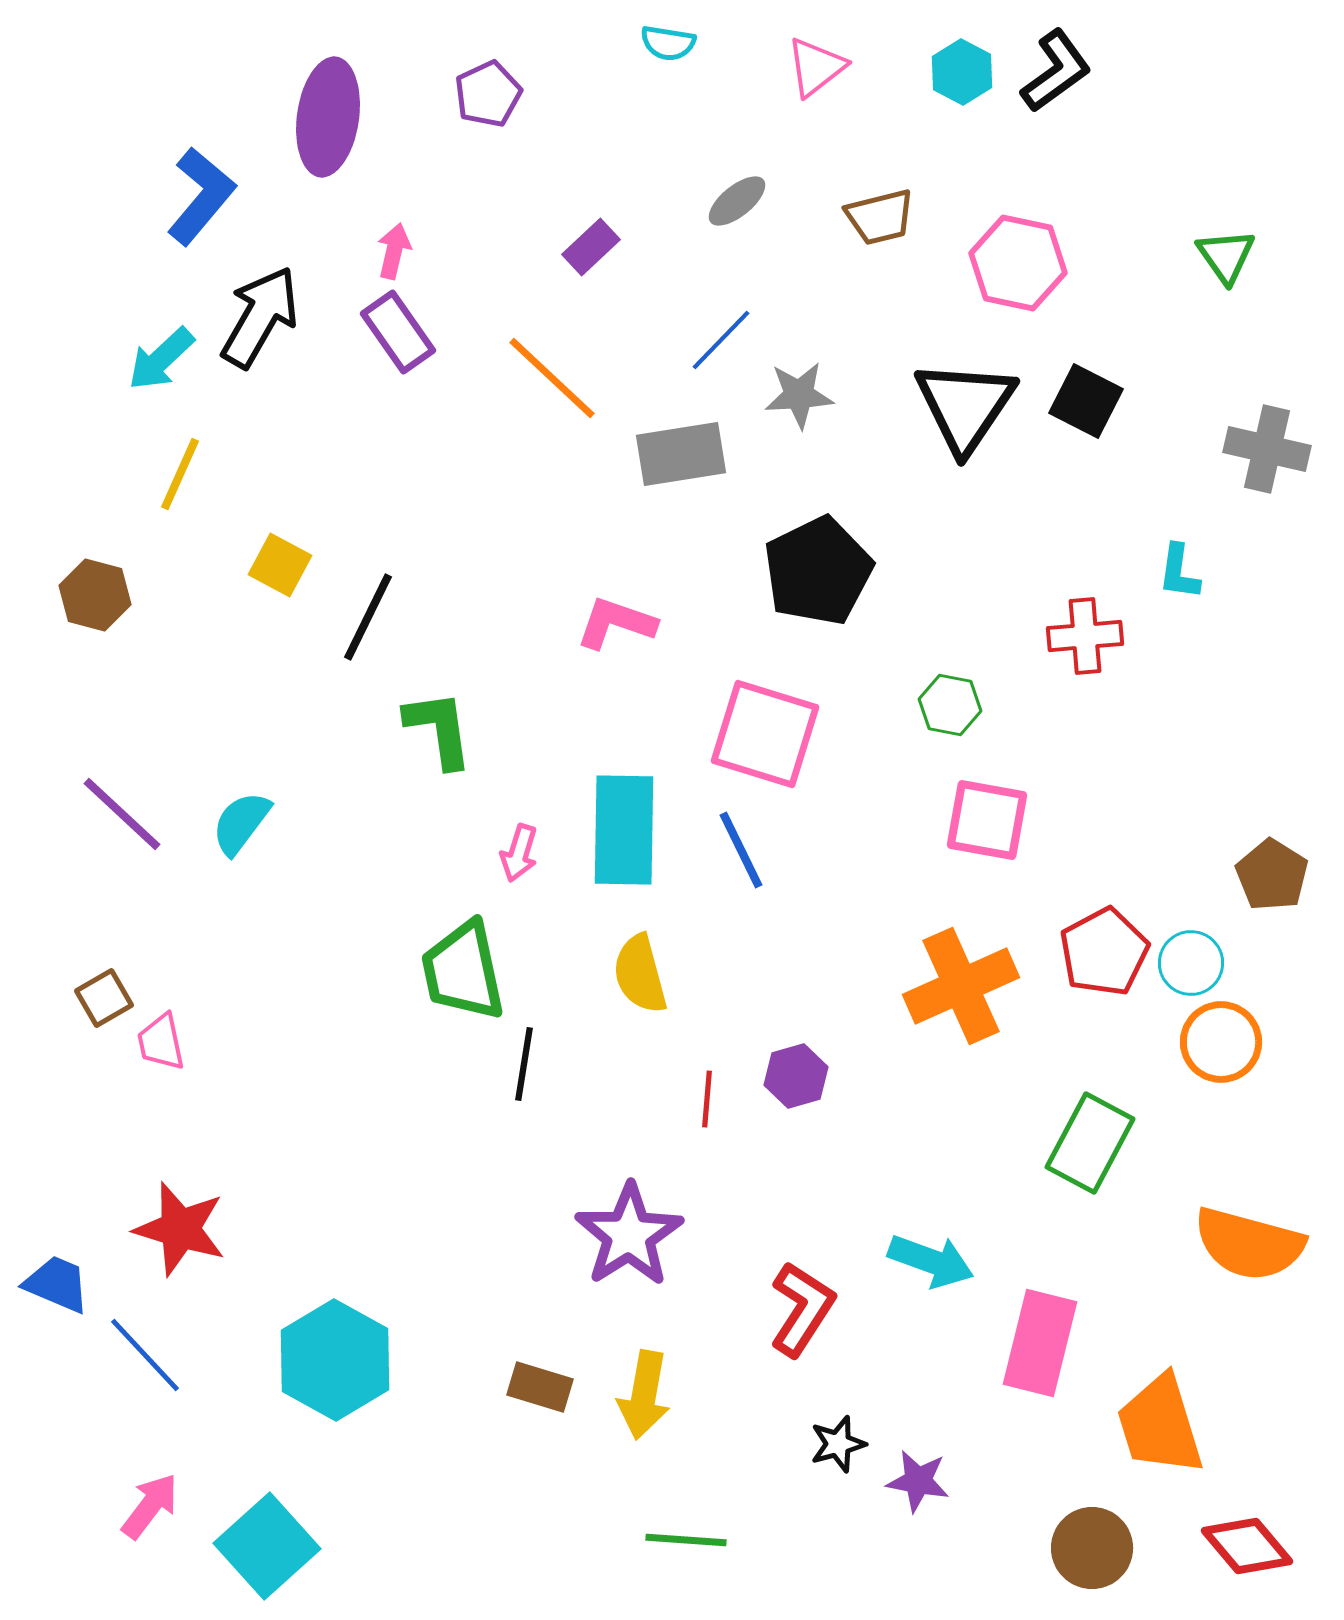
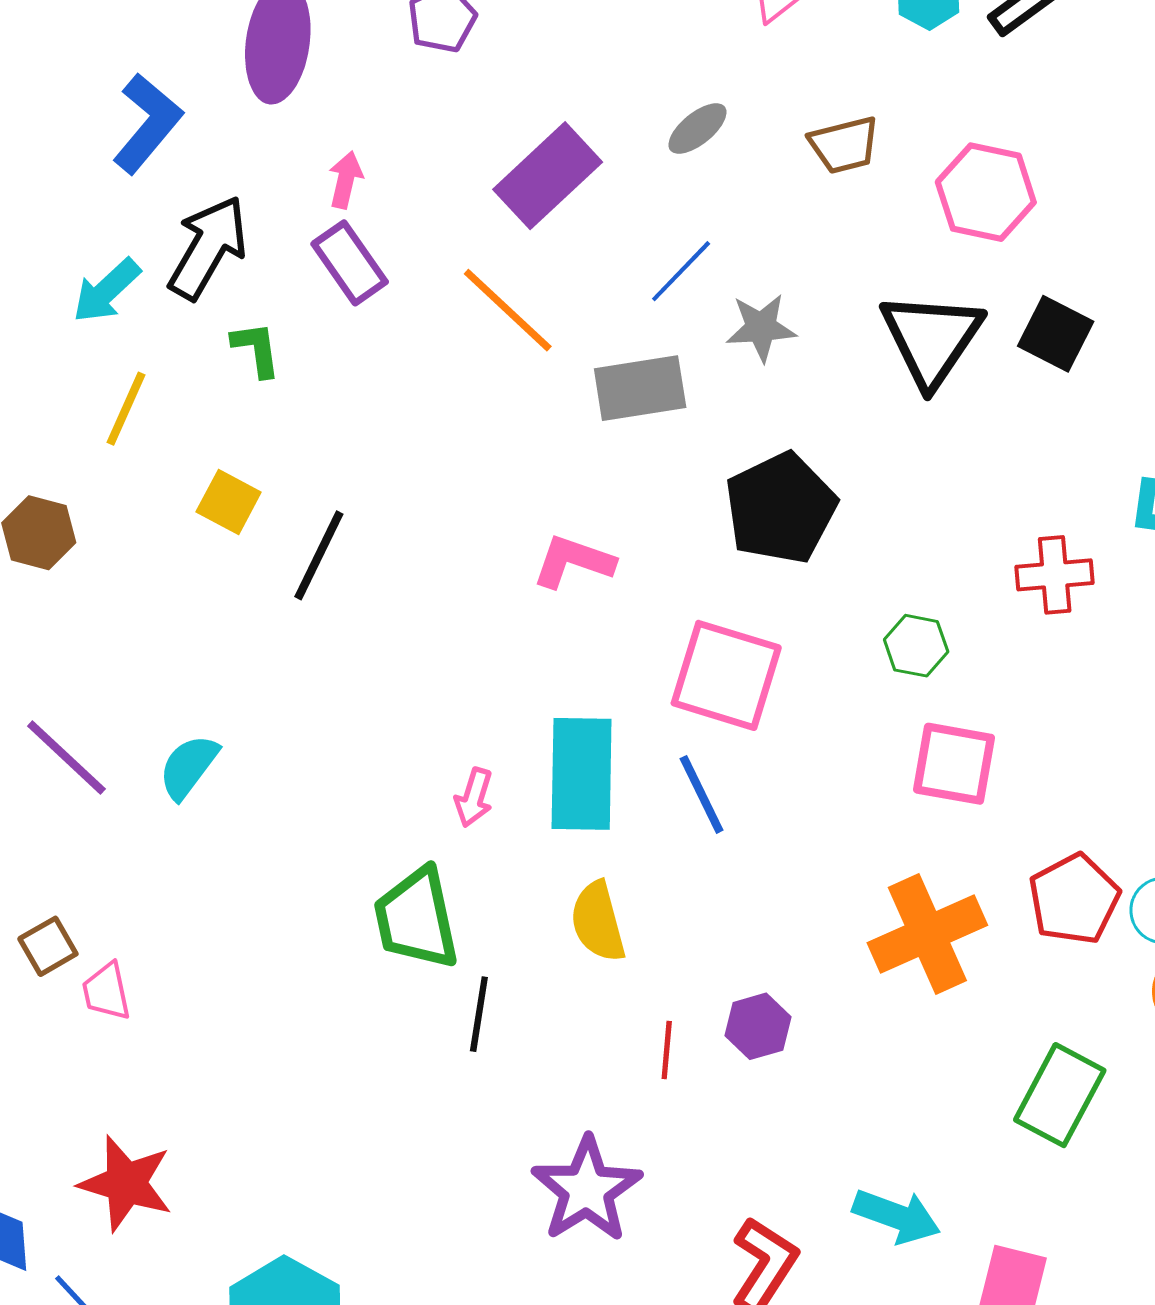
purple rectangle: (591, 247) -> (548, 176), size x1.8
green L-shape: (439, 729) -> (256, 349), moved, size x0.7

